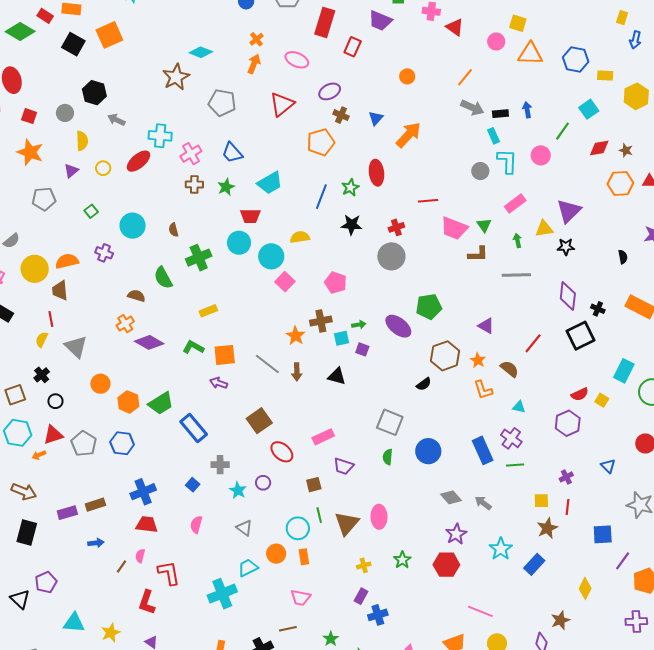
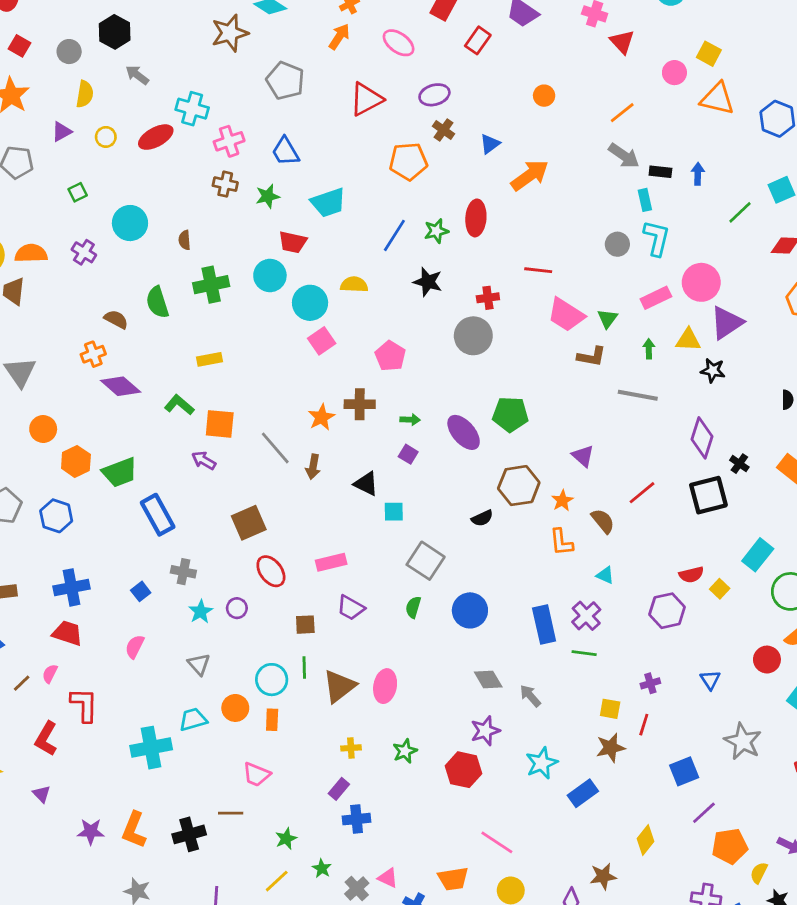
pink circle: (541, 155) -> (701, 282), moved, size x1.4
cyan square: (341, 338) -> (394, 512), moved
blue square: (603, 534) -> (684, 771), turned -30

